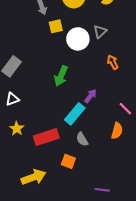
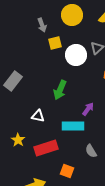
white triangle: (12, 99) -> (38, 116), moved, turned 32
cyan rectangle: (75, 114) -> (73, 126), turned 50
gray semicircle: (82, 139) -> (91, 151), moved

